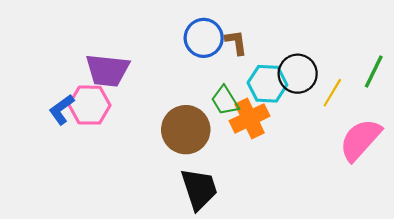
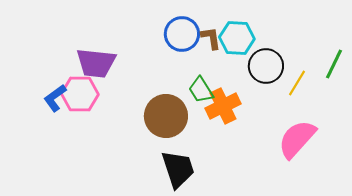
cyan hexagon: (267, 84) -> (237, 38), moved
pink semicircle: (360, 140) -> (297, 139), moved

